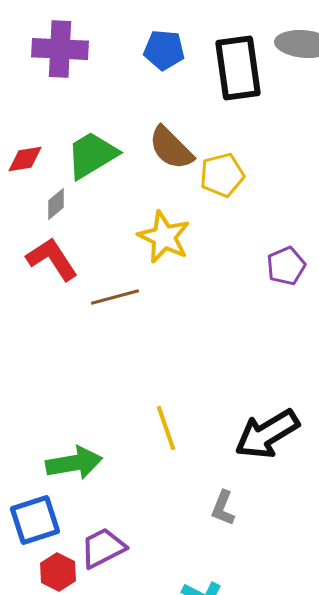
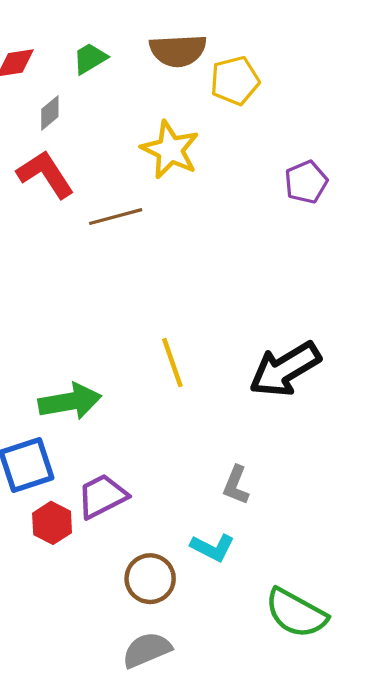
brown semicircle: (171, 148) -> (178, 51), turned -48
green trapezoid: (92, 155) -> (90, 58), size x0.6
gray L-shape: (223, 508) -> (236, 485), moved

